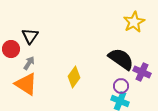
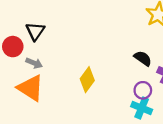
black semicircle: (121, 59) -> (143, 58), size x0.6
gray arrow: (29, 63) -> (34, 63), turned 80

